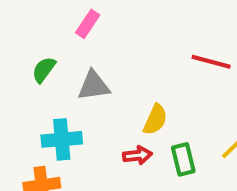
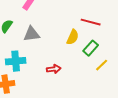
yellow semicircle: (155, 119) -> (73, 37), moved
green rectangle: (183, 159) -> (91, 48), moved, turned 56

